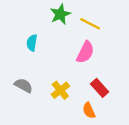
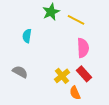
pink semicircle: (85, 52) -> (83, 48), moved, turned -30
yellow cross: (60, 90) -> (62, 76), moved

